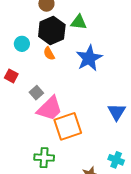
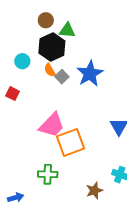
green triangle: (79, 22) -> (67, 30), moved
gray square: (36, 93) -> (62, 77), moved

